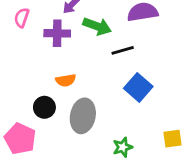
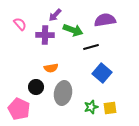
pink semicircle: (22, 18) -> (20, 24), turned 120
yellow square: (172, 139) -> (110, 108), moved
green star: (123, 147) -> (91, 107), moved

